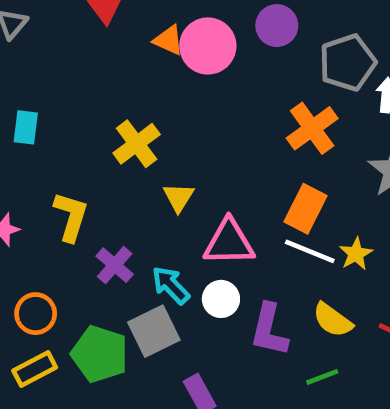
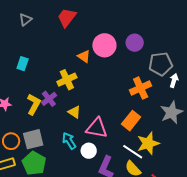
orange triangle: (168, 40) -> (84, 56), moved
yellow triangle: (179, 197) -> (74, 112), moved, turned -40
white line: (310, 251) -> (133, 152), moved
yellow star: (356, 254) -> (148, 143), size x1.6
purple cross: (115, 265) -> (49, 99), moved
gray square: (154, 331) -> (33, 139), moved

